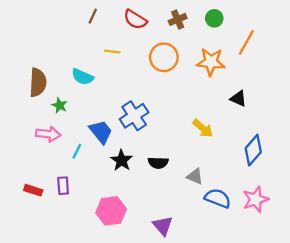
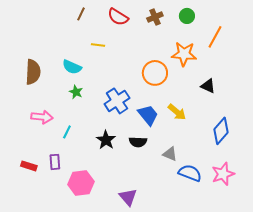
orange circle: (164, 57) -> (155, 73), moved
green star: (60, 105) -> (76, 92), moved
blue trapezoid: (101, 132) -> (148, 115), moved
pink hexagon: (111, 211) -> (81, 183), moved
purple triangle: (163, 226) -> (128, 197), moved

